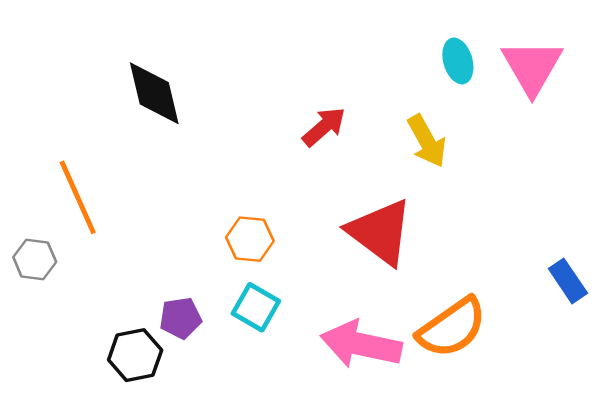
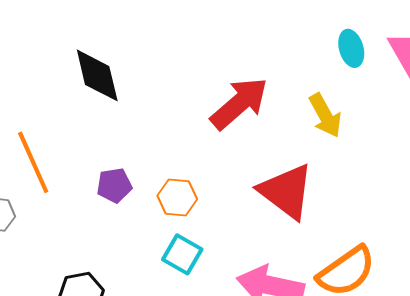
red arrow: (324, 127) -> (239, 103), size x1.6
purple pentagon: (181, 318) -> (114, 185), moved

